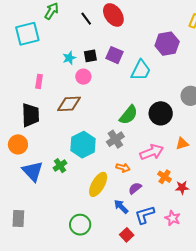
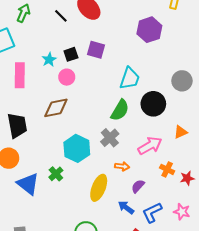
cyan trapezoid: (141, 70) -> (130, 78), moved
pink rectangle: (39, 81) -> (20, 75), moved, size x1.6

